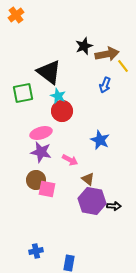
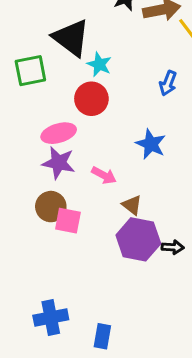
blue arrow: (105, 85) -> (168, 83), moved
cyan star: (58, 96) -> (99, 64), moved
blue cross: (36, 251) -> (51, 318), size x1.5

